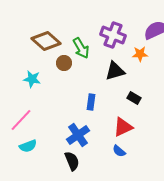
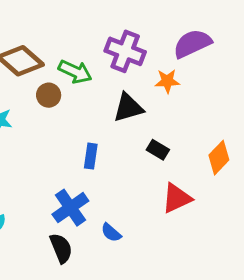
green arrow: (81, 48) -> (75, 72), turned -35
red triangle: (123, 127) -> (177, 198), moved
blue semicircle: (119, 151) -> (111, 233), moved

